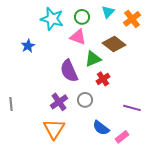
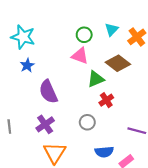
cyan star: (52, 19) -> (23, 37), moved
purple semicircle: (69, 71) -> (48, 92), moved
purple cross: (59, 102) -> (45, 124), moved
blue semicircle: (101, 128) -> (104, 152), turned -42

